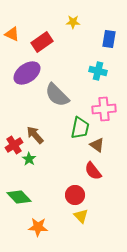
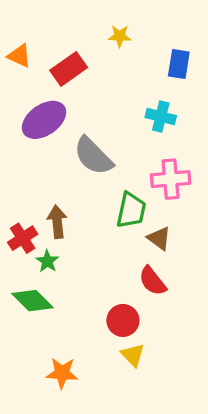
brown arrow: (35, 135) -> (57, 222), turned 36
green diamond: (19, 197) -> (32, 301), moved

